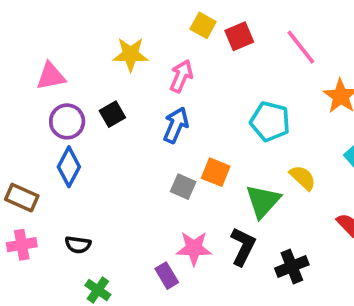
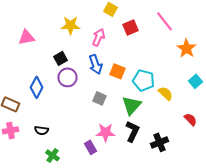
red square: (239, 36) -> (130, 27), moved
purple circle: (67, 121) -> (68, 77), moved
cyan pentagon: (270, 121) -> (144, 80), moved
blue arrow: (176, 125) -> (96, 64), turned 138
orange square: (216, 172) -> (118, 71), moved
green triangle: (263, 201) -> (132, 105), moved

